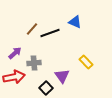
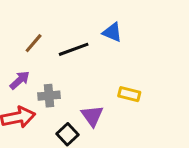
brown line: (32, 29) -> (34, 43), moved
yellow rectangle: (86, 62) -> (129, 94), turned -32

